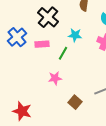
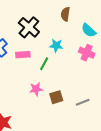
brown square: (75, 102) -> (56, 97), moved, turned 32

